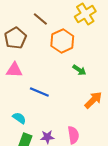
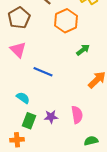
pink triangle: (14, 70) -> (18, 50), turned 42
green arrow: (79, 70) -> (83, 50), turned -72

